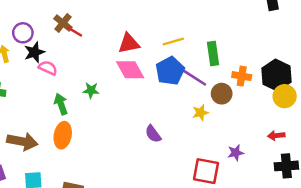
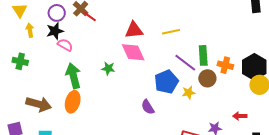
purple circle: (23, 33) -> (57, 13), moved
green rectangle: (213, 53) -> (203, 55), moved
blue pentagon: (170, 71) -> (166, 82), moved
green star: (91, 90) -> (108, 68), moved
green arrow: (61, 104) -> (73, 76), size x1.4
red arrow: (276, 136) -> (240, 116), moved

